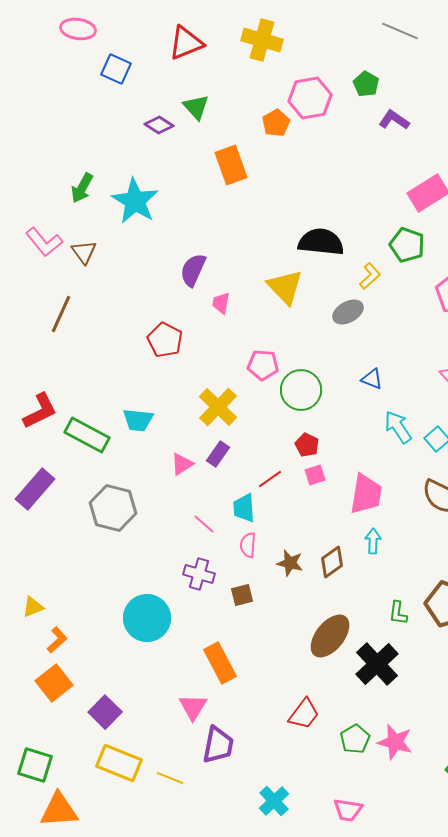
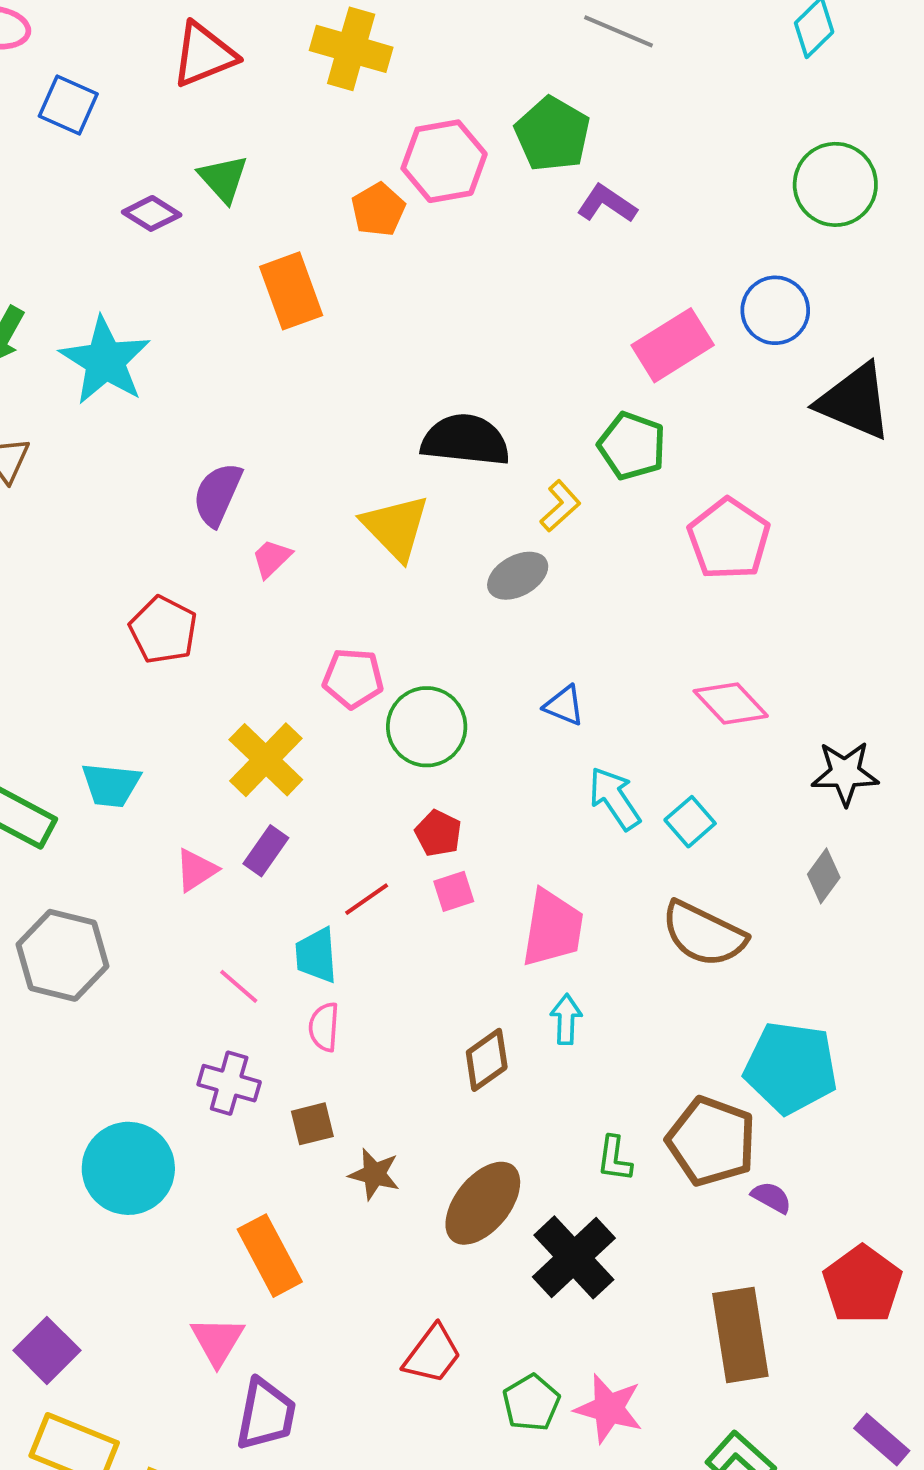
green pentagon: (366, 84) -> (553, 134), size x1.5
pink trapezoid: (221, 303) -> (272, 558), turned 35
brown star: (290, 563) -> (374, 1174), moved

